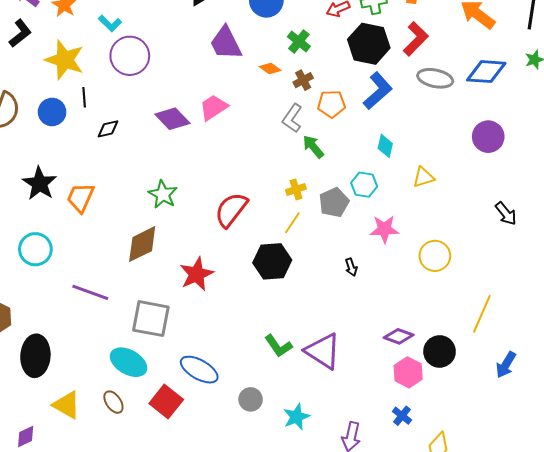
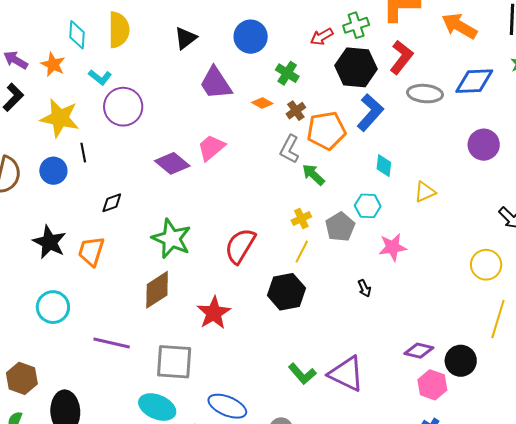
orange pentagon: (331, 104) -> (326, 131), size x1.4
black diamond: (108, 129) -> (112, 203), moved
green star: (163, 194) -> (171, 239), size x1.4
yellow circle: (435, 256) -> (486, 265), moved

